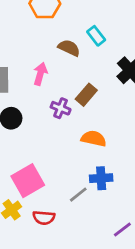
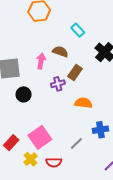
brown semicircle: (69, 48) -> (60, 52), moved
purple cross: (61, 108) -> (58, 84), turned -32
blue cross: (101, 178) -> (100, 130), moved

